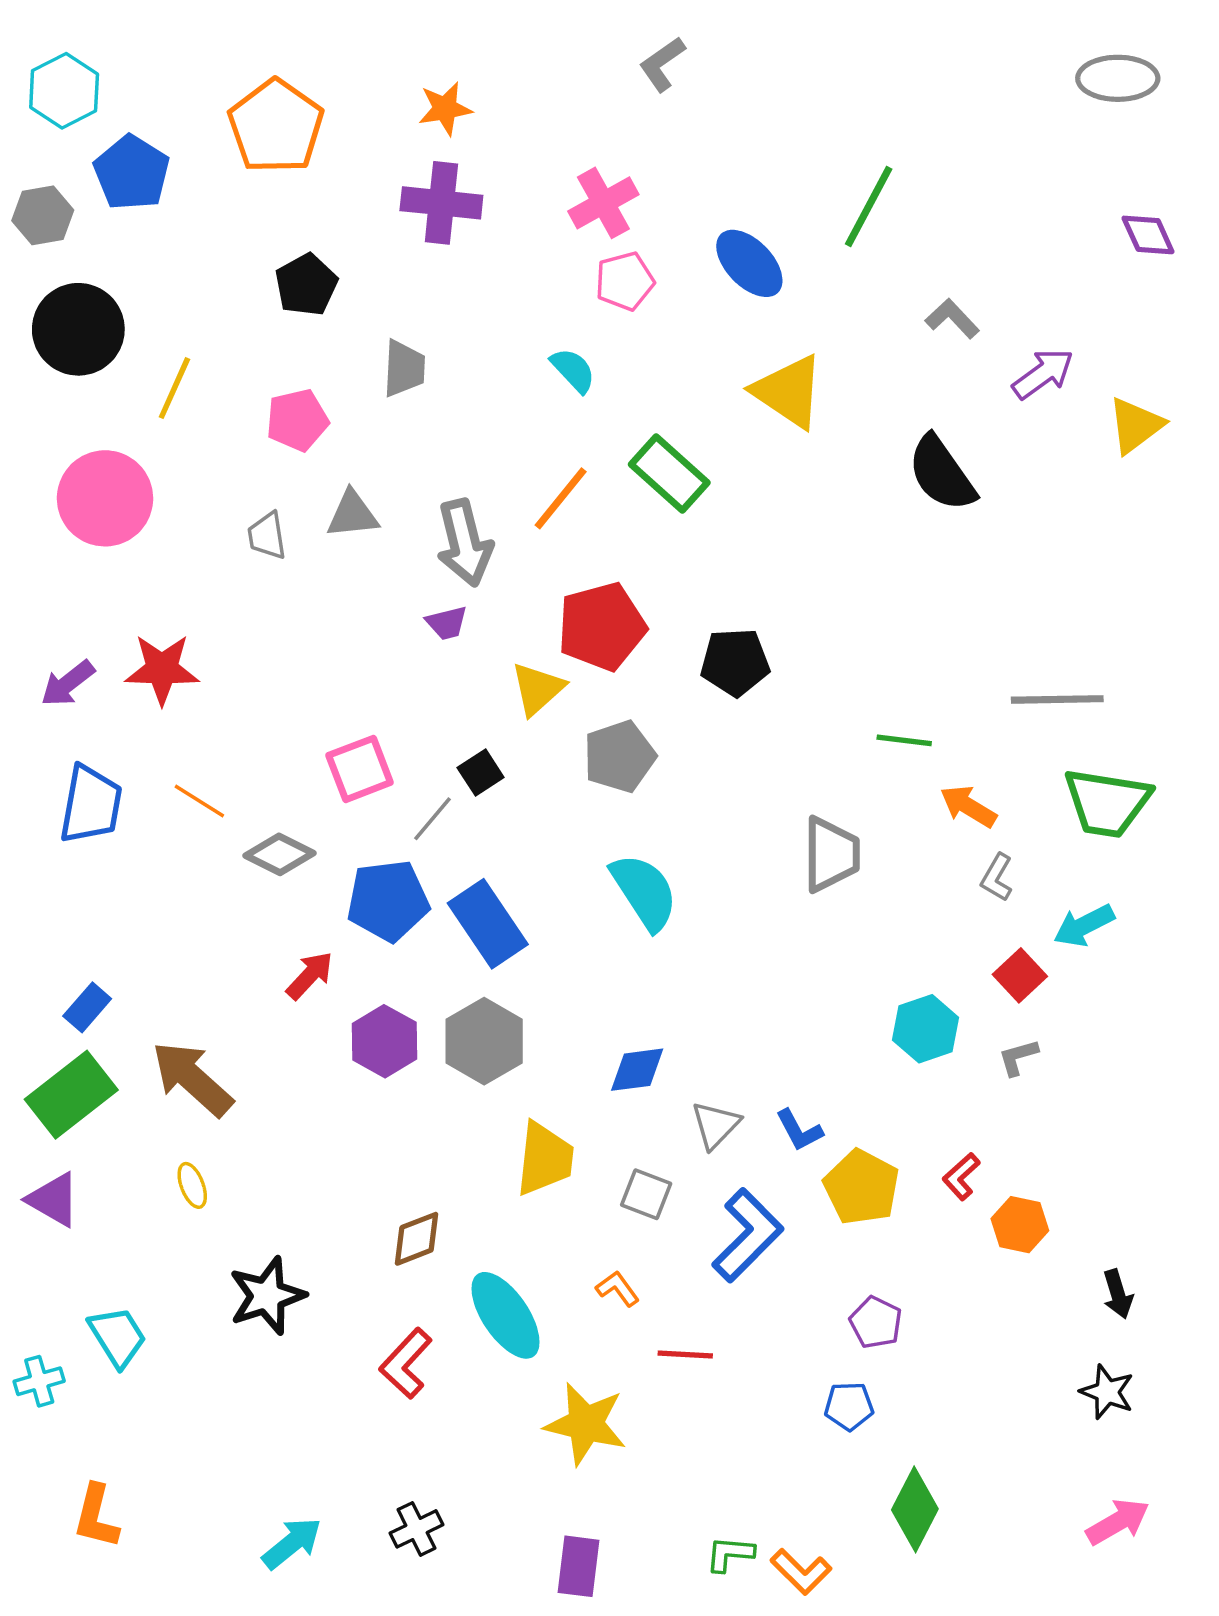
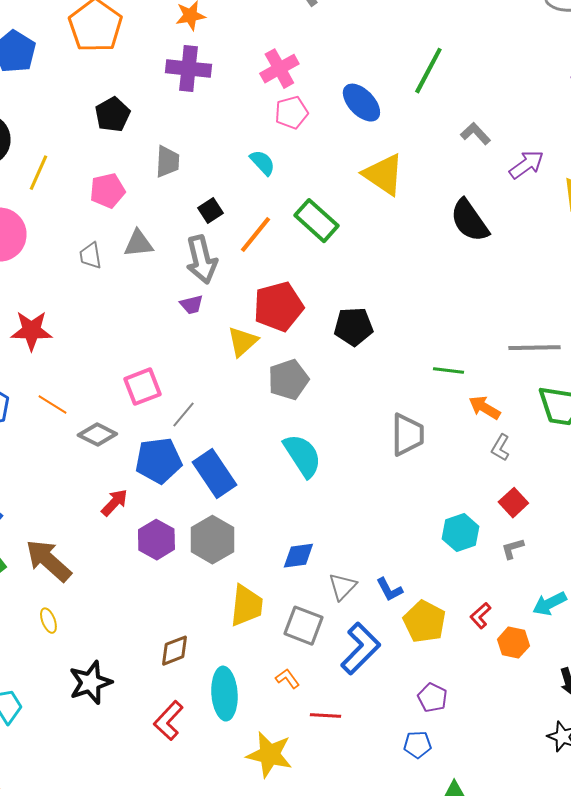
black square: (481, 772) -> (210, 211), moved
cyan arrow: (1084, 926) -> (549, 604), moved
gray square: (646, 1194) -> (303, 626), size x1.4
cyan ellipse: (506, 1315) -> (224, 694), turned 30

